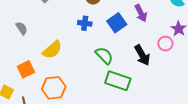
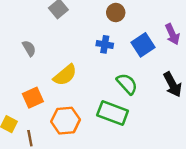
green rectangle: (118, 81) -> (113, 113), moved

